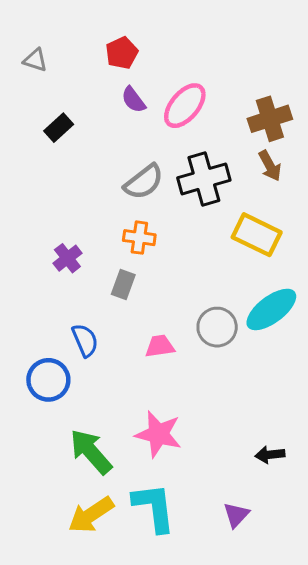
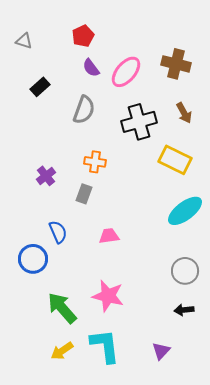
brown cross: (270, 119) -> (176, 64), moved, turned 32
gray semicircle: (144, 182) -> (84, 110), moved, turned -32
gray circle: (217, 327) -> (185, 271), moved
yellow arrow: (91, 515) -> (62, 351), size x0.7

